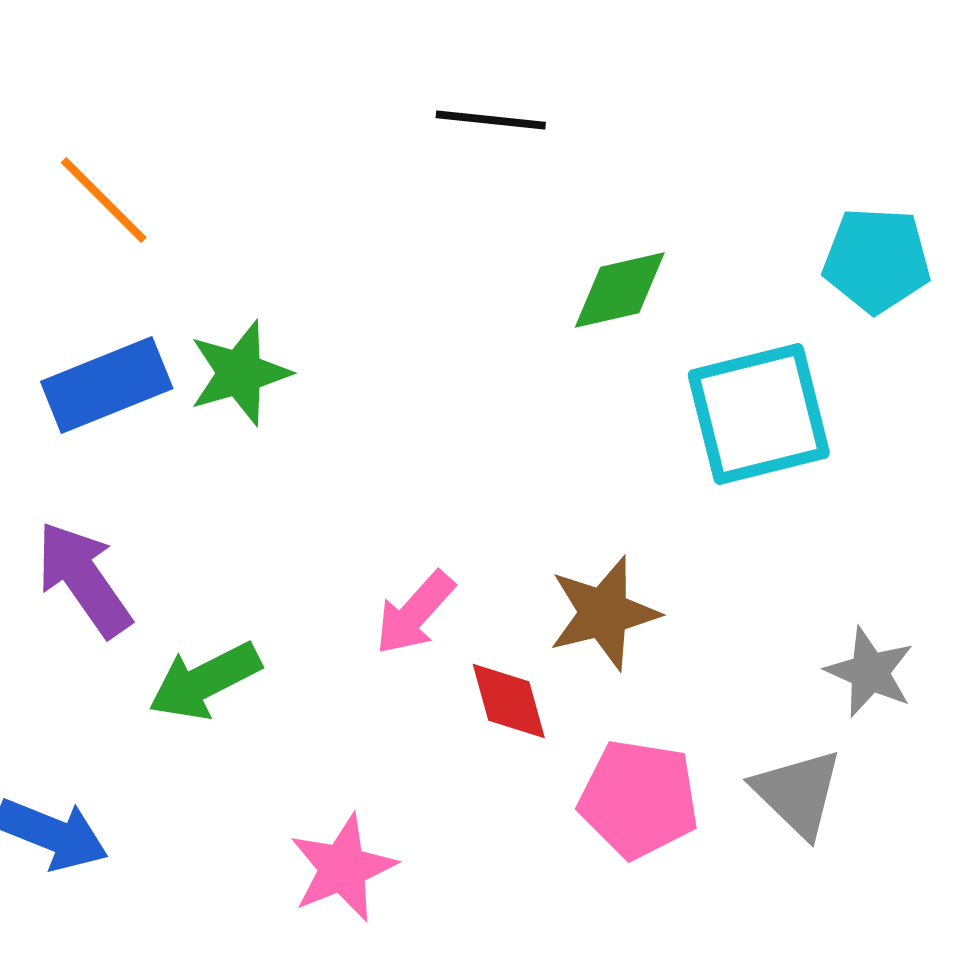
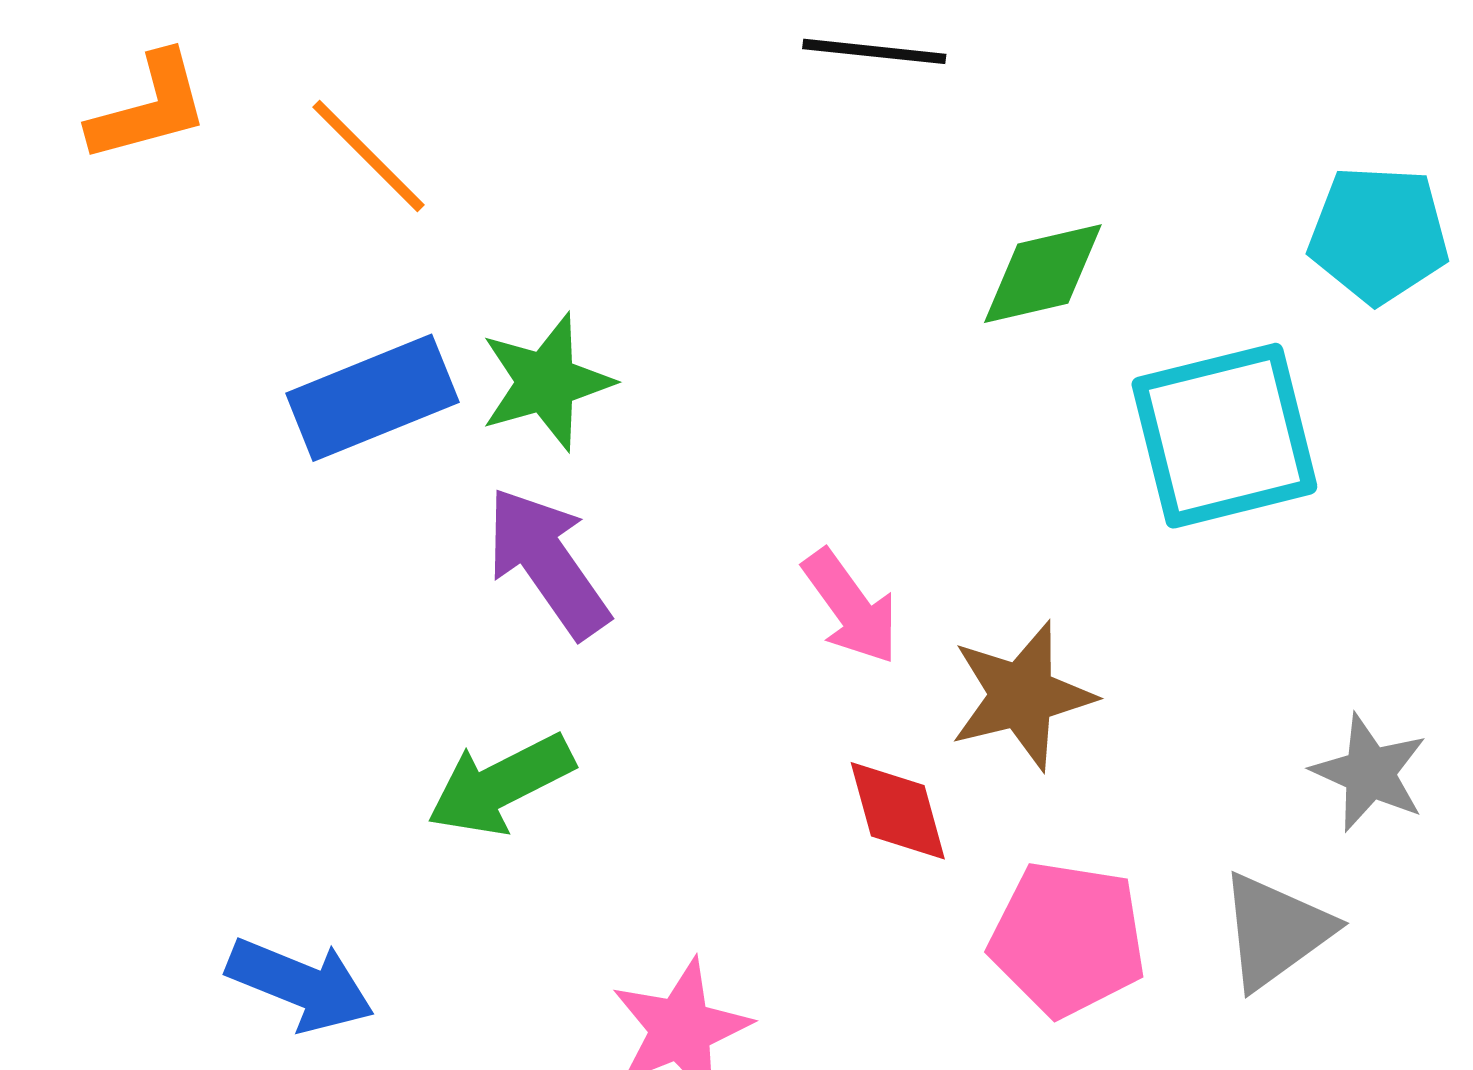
purple arrow: (84, 579) -> (548, 562), moved
pink arrow: (415, 613) -> (851, 607), moved, turned -78
gray triangle: (798, 793) -> (1275, 931), turned 40

